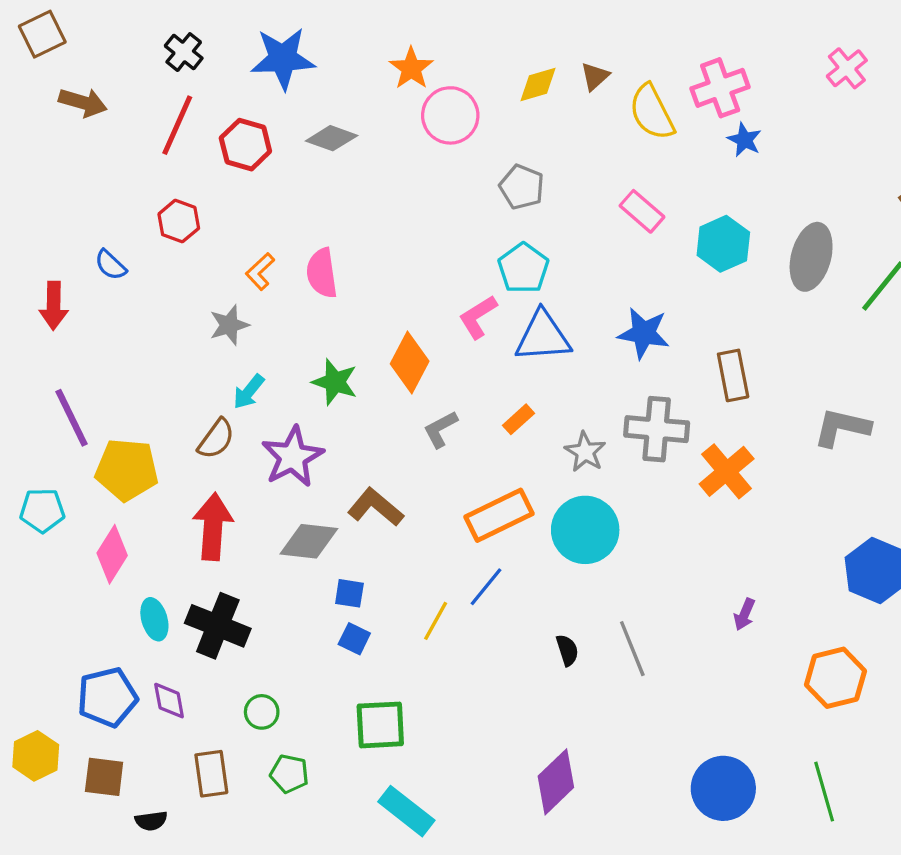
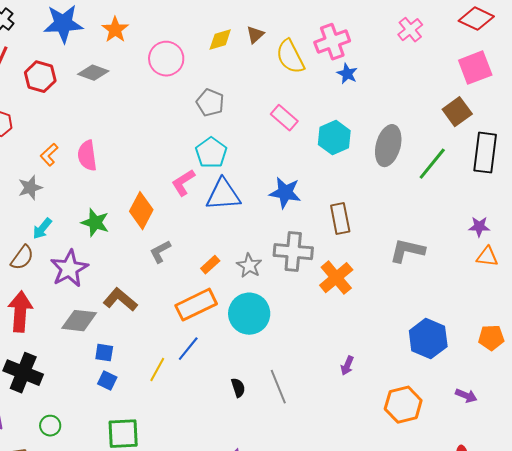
orange star: (411, 68) -> (115, 30), moved
orange rectangle: (519, 419) -> (210, 265), moved

